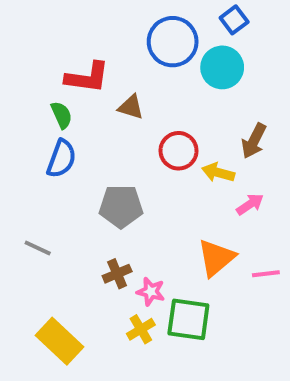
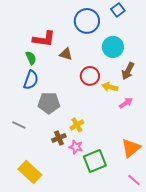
cyan circle: (222, 67) -> (113, 47), moved
gray pentagon: (121, 206) -> (49, 103), moved
orange triangle: (216, 258) -> (131, 148), moved
pink line: (266, 274) -> (134, 180), moved, turned 48
green square: (188, 319) -> (95, 161), turned -30
yellow cross: (141, 329) -> (77, 125), moved

